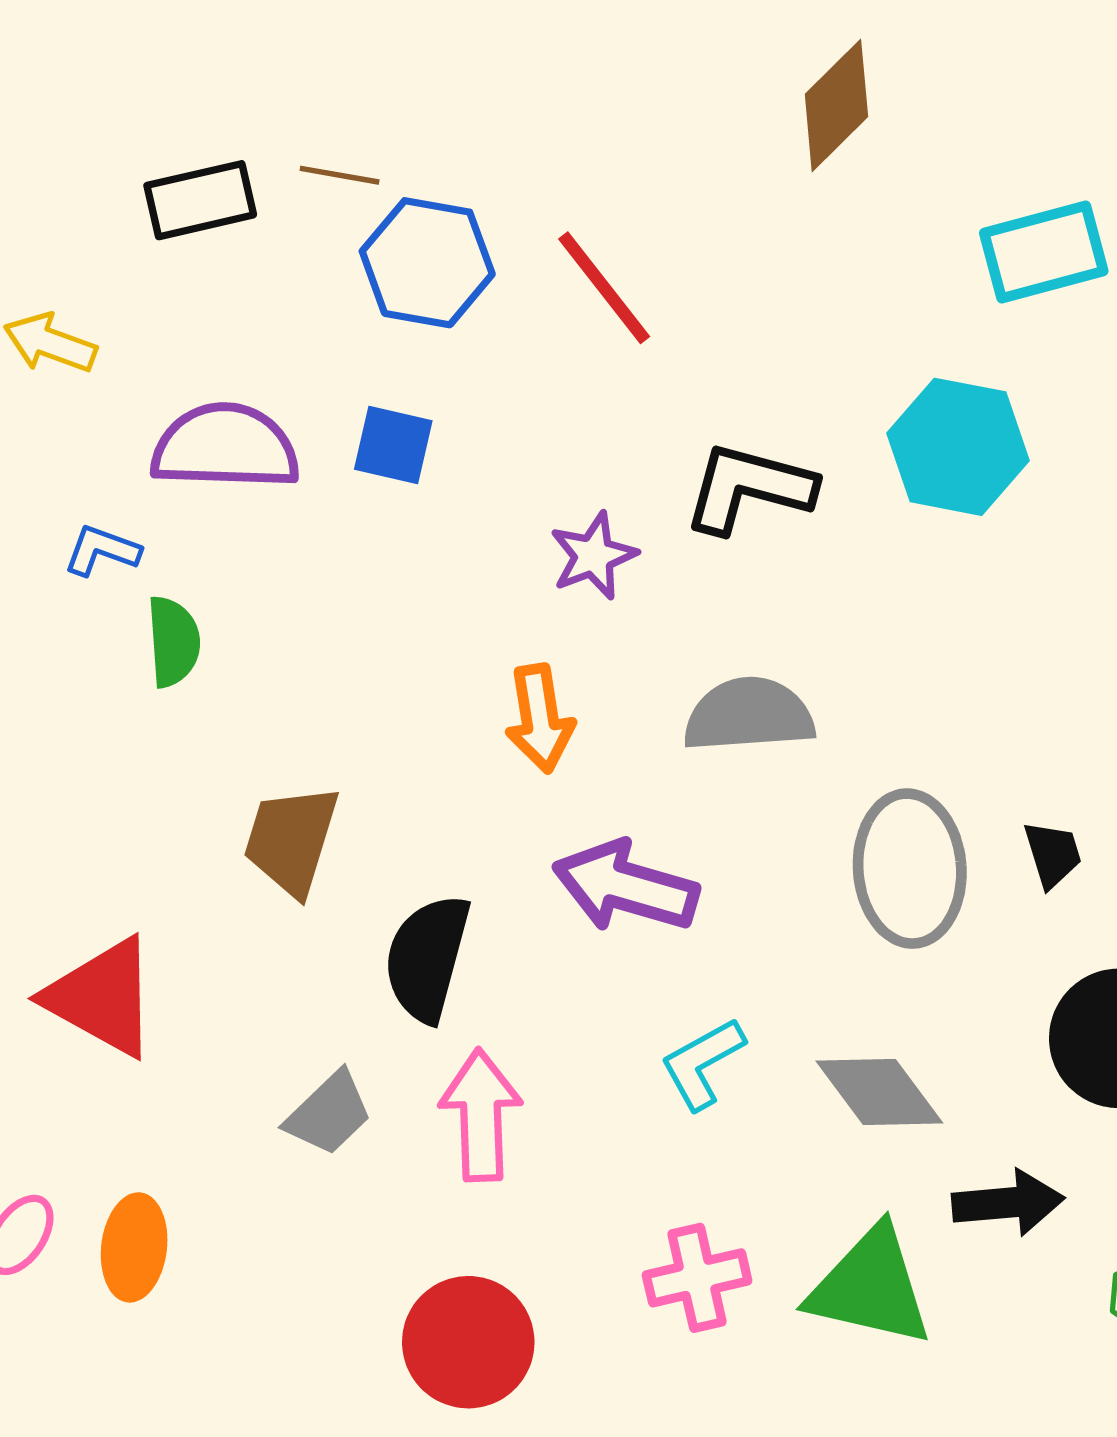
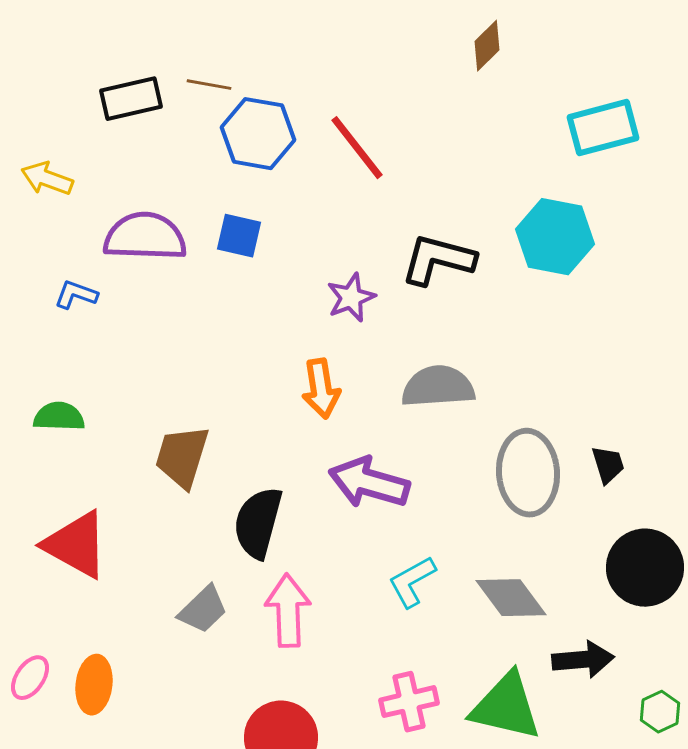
brown diamond: (836, 105) -> (487, 46), size x0.7
green semicircle: (173, 642) -> (59, 417), moved, turned -84

